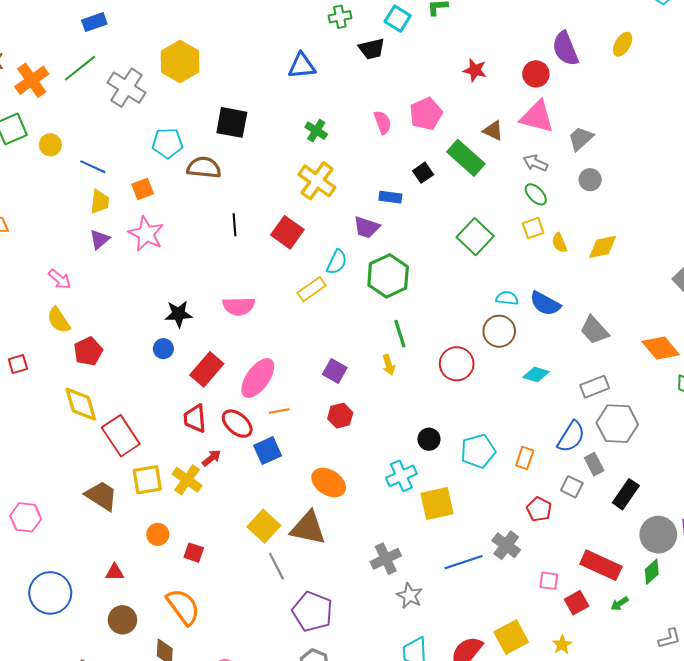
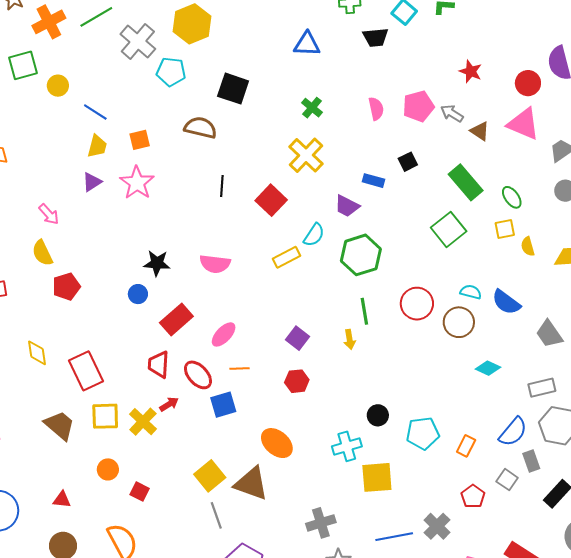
cyan pentagon: (167, 143) -> (171, 72), moved
green rectangle: (466, 158) -> (466, 182), moved
gray arrow: (535, 163) -> (452, 113), moved
red circle: (457, 364) -> (417, 304), moved
pink ellipse: (258, 378) -> (224, 334), size x0.7
yellow diamond: (81, 404) -> (37, 353), moved, size x0.7

